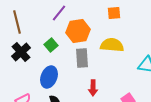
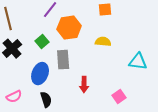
yellow semicircle: (112, 45) -> (103, 42), size x0.7
gray rectangle: (82, 58) -> (63, 60), moved

